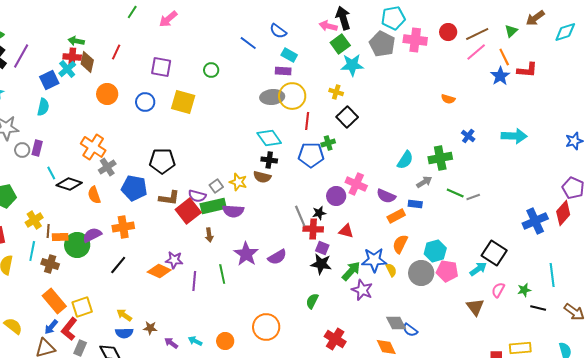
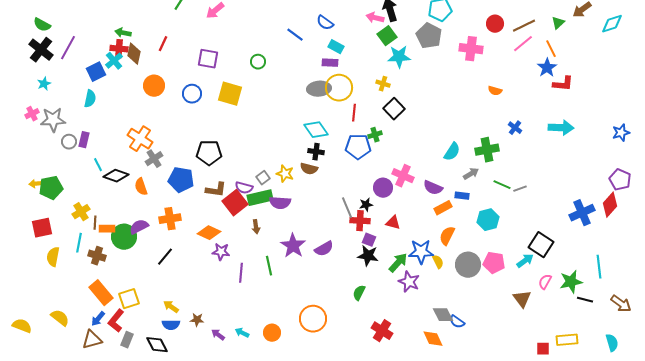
pink cross: (415, 40) -> (471, 49), moved
red L-shape: (527, 70) -> (563, 84), moved
cyan hexagon: (435, 251) -> (488, 220), moved
orange diamond: (159, 271) -> (209, 233), moved
green star: (524, 290) -> (571, 282), size x1.6

